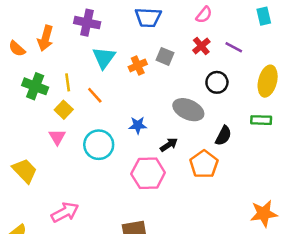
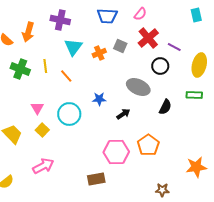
pink semicircle: (204, 15) -> (140, 14), moved
red cross: (201, 46) -> (148, 38), size x1.5
purple line: (234, 47) -> (174, 47), moved
yellow square: (64, 110) -> (42, 130), moved
orange pentagon: (204, 164) -> (148, 145), moved
pink hexagon: (148, 173) -> (116, 152), moved

